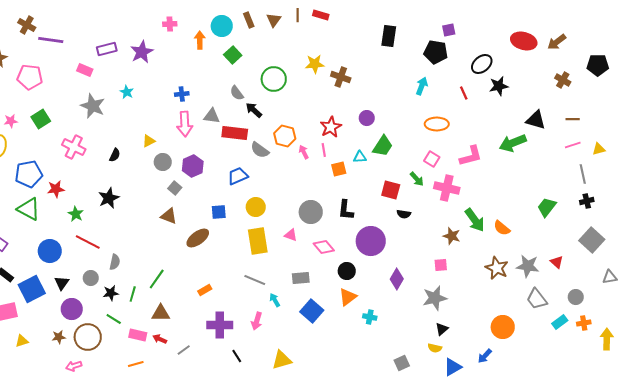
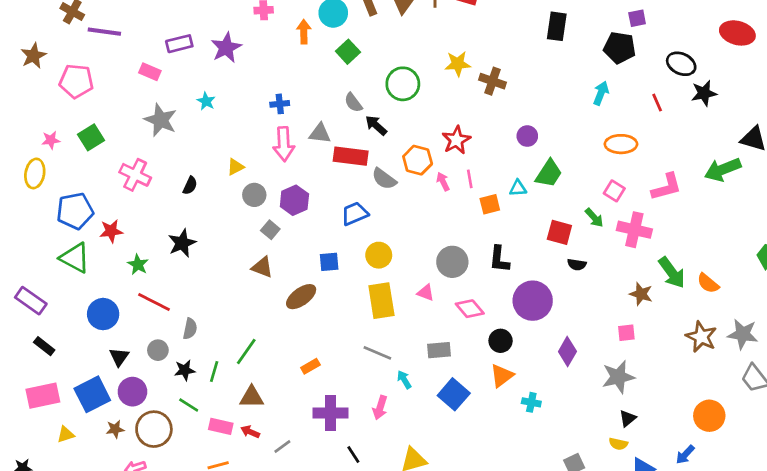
black ellipse: (482, 64) -> (681, 64), turned 65
red star: (331, 127) -> (456, 140), moved
blue square: (32, 289) -> (92, 394), moved

